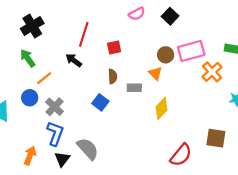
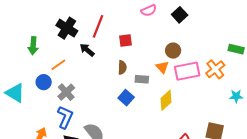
black cross: (32, 26) -> (67, 28), moved, turned -30
pink rectangle: (191, 51) -> (187, 71), moved
green arrow: (28, 58) -> (33, 46), moved, turned -144
blue square: (100, 102) -> (126, 98), moved

